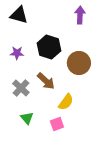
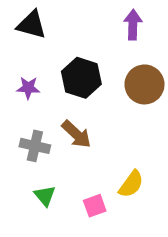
brown circle: (79, 63) -> (144, 84), moved
gray cross: (21, 88) -> (35, 146), turned -30
yellow semicircle: (66, 102) -> (131, 184), moved

